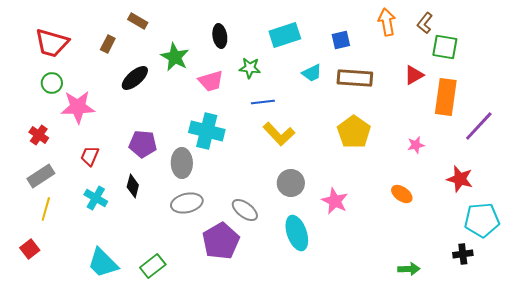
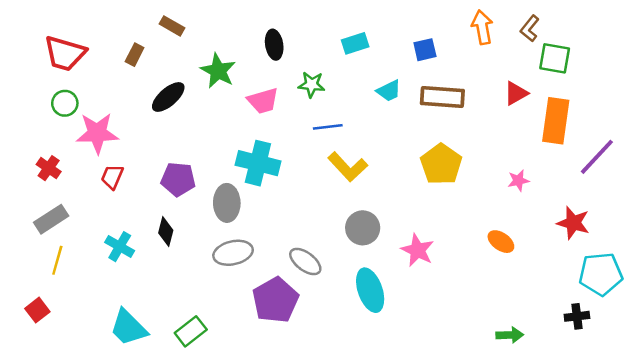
cyan rectangle: (285, 35) -> (355, 43), size x0.7
red trapezoid: (90, 156) -> (112, 177), moved

